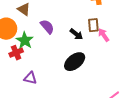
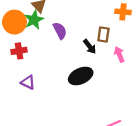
brown rectangle: (93, 25) -> (103, 34), moved
green star: (25, 40) -> (34, 20), moved

